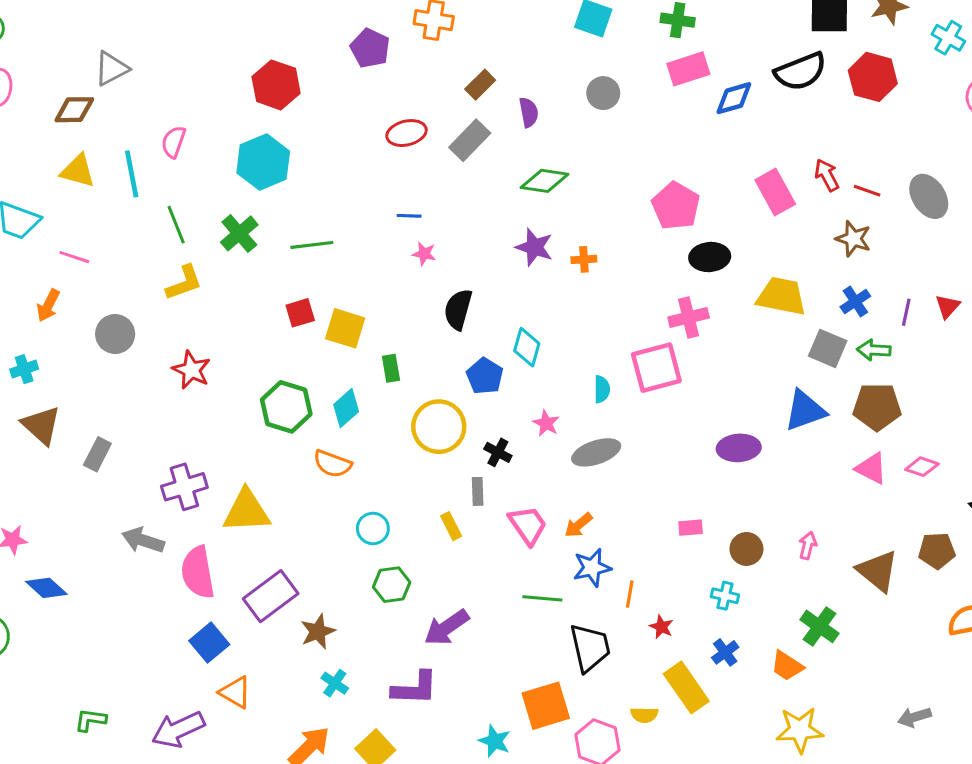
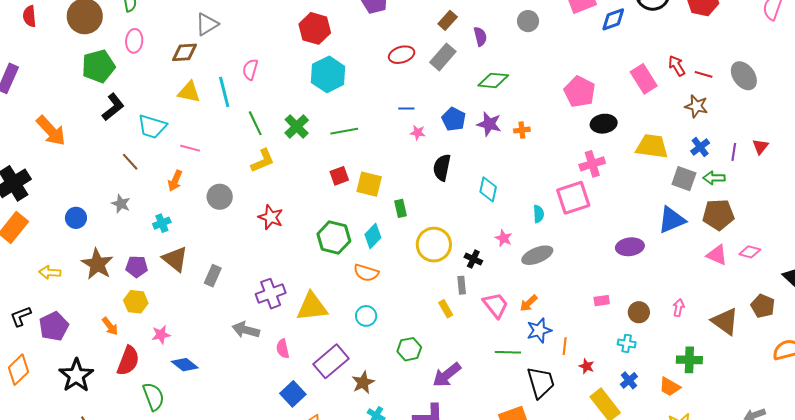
cyan hexagon: (263, 162) -> (328, 74), moved
blue pentagon: (485, 376) -> (454, 119), moved
cyan circle: (373, 528) -> (366, 316), moved
brown pentagon: (937, 551) -> (763, 306), turned 30
pink semicircle: (198, 572) -> (283, 349), size x0.6
green cross: (820, 626) -> (689, 360), turned -30

